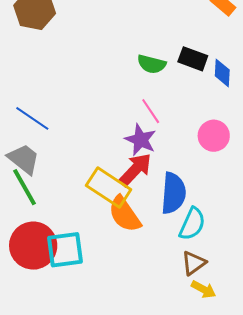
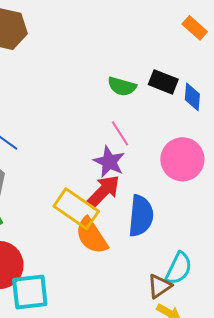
pink circle: (214, 136) -> (182, 159), size x1.4
cyan semicircle: (192, 224) -> (179, 268), moved
cyan square: (65, 250) -> (30, 292), moved

